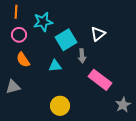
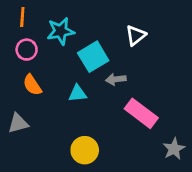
white triangle: (98, 34) -> (136, 35), moved
gray arrow: (82, 56) -> (116, 79), turned 88

